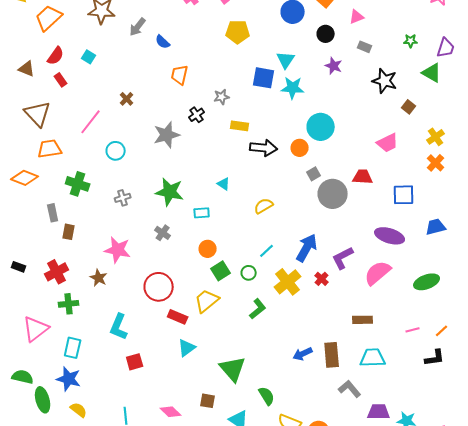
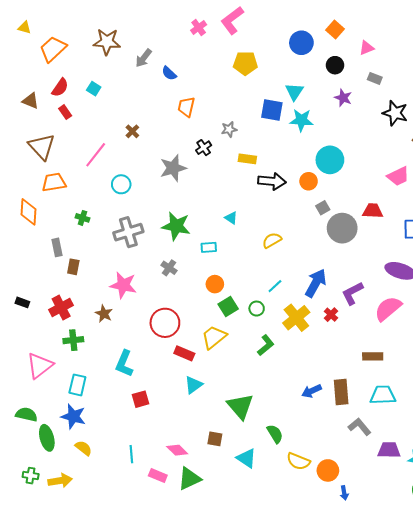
orange diamond: (25, 178) -> (29, 212), turned 72
green cross: (78, 184) -> (82, 218), size x0.6
gray cross: (123, 198) -> (128, 232), size x1.8

